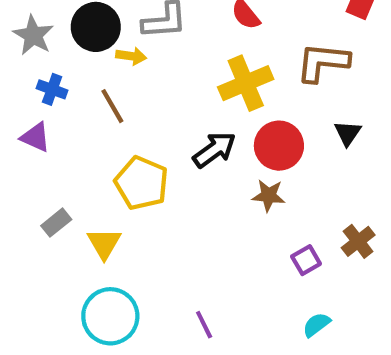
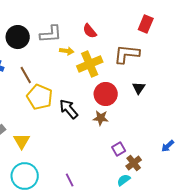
yellow arrow: (131, 56) -> (67, 51), moved
black arrow: (214, 150) -> (69, 109), moved, turned -95
yellow pentagon: (142, 183) -> (40, 97), moved
brown cross: (358, 241) -> (134, 163), moved

